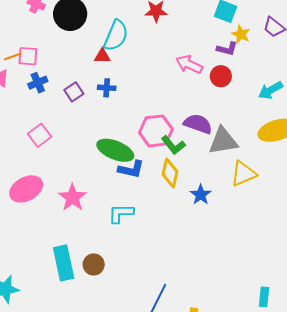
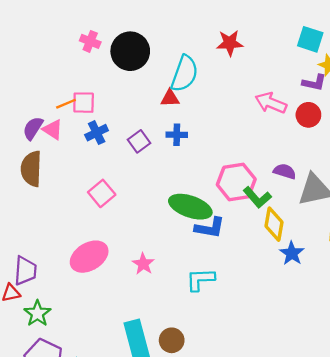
purple semicircle: (198, 124) -> (285, 171), size x0.7
yellow diamond: (170, 173) -> (274, 224), moved
pink star: (72, 198) -> (143, 264), size x0.7

